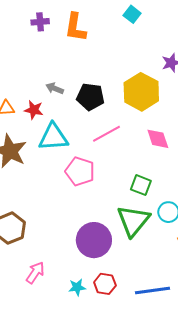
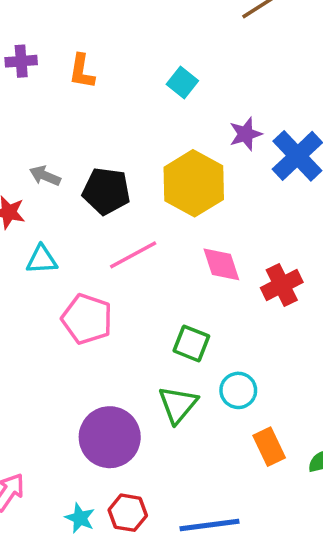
cyan square: (132, 14) -> (182, 83), moved
orange L-shape: (75, 27) -> (82, 71), size x0.7
cyan triangle: (53, 137) -> (42, 260), size x0.6
green triangle: (133, 221) -> (178, 405), size x0.7
cyan star: (77, 287) -> (80, 518), turned 30

